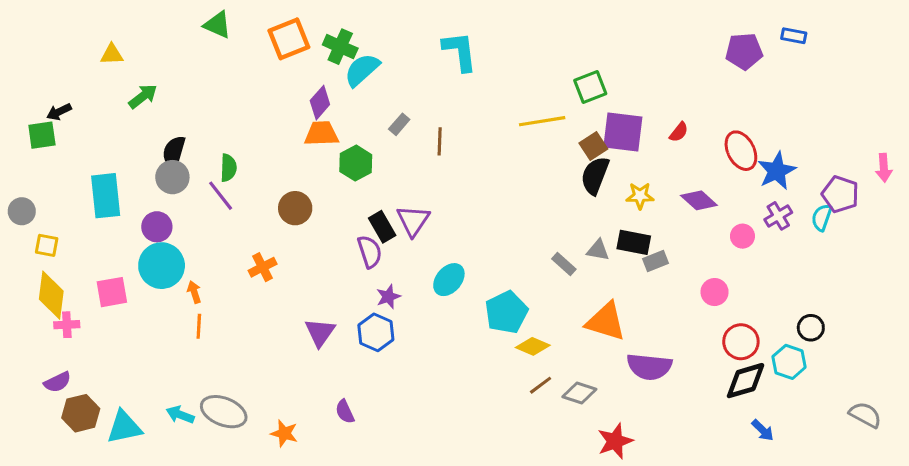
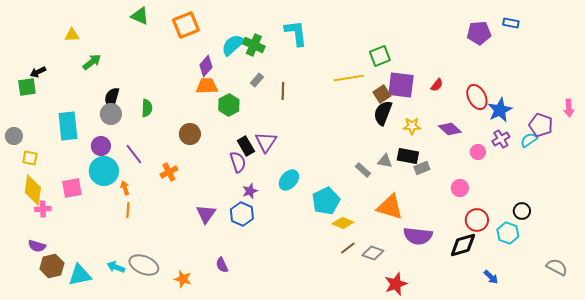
green cross: (340, 47) -> (254, 45), moved
purple line: (221, 196) -> (134, 154), moved
cyan semicircle: (822, 217) -> (529, 140), turned 36
black diamond: (746, 381) -> (463, 245), moved
purple semicircle: (57, 382) -> (37, 246), turned 42

